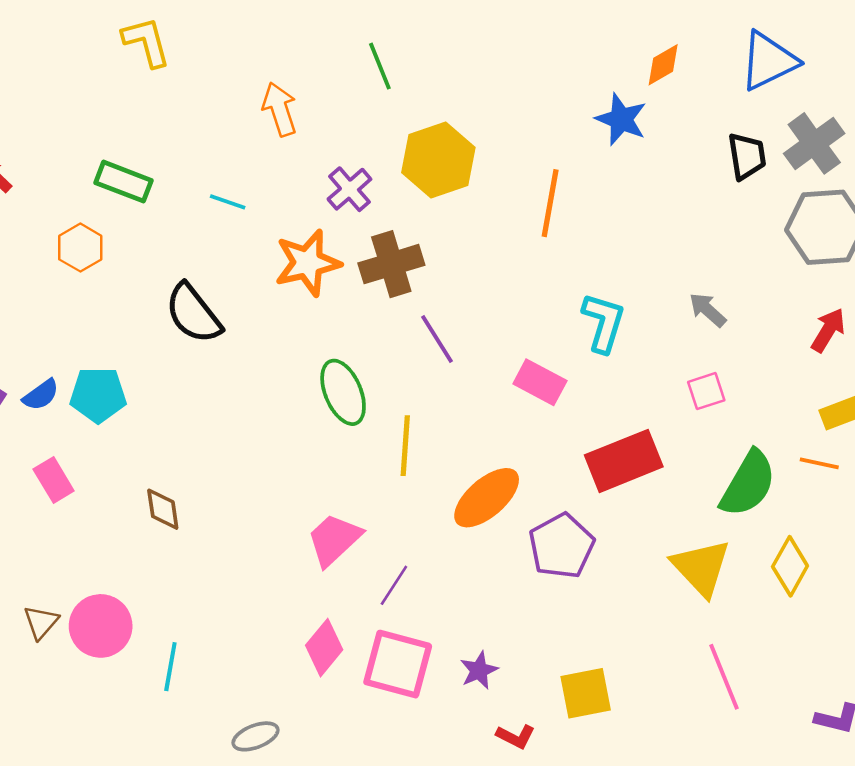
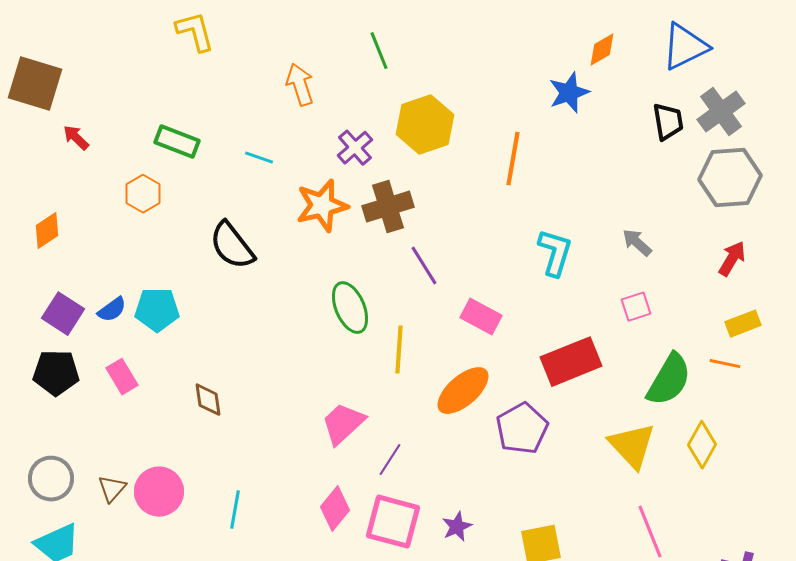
blue star: (621, 119) -> (569, 93), turned 30
pink rectangle: (540, 382) -> (481, 317), moved
cyan line: (170, 667) -> (235, 510), moved

